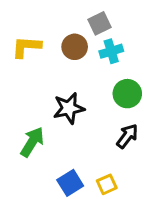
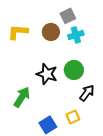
green circle: (127, 94) -> (74, 70), moved
black star: (69, 108) -> (47, 74), turned 30
yellow square: (107, 184) -> (73, 117), moved

